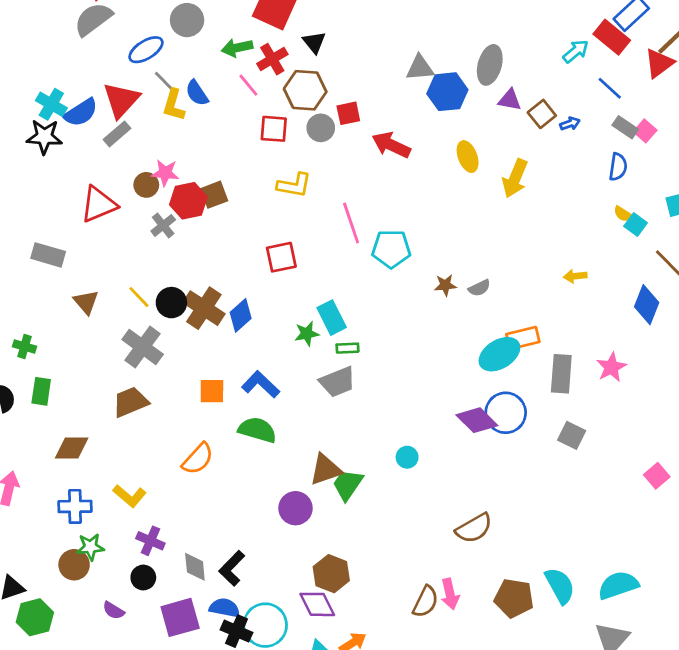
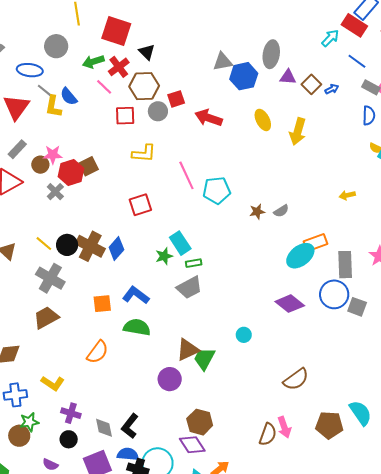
blue ellipse: (146, 50) -> (30, 70), turned 45
gray rectangle: (117, 134) -> (17, 149), moved
blue circle: (506, 413) -> (334, 294), moved

